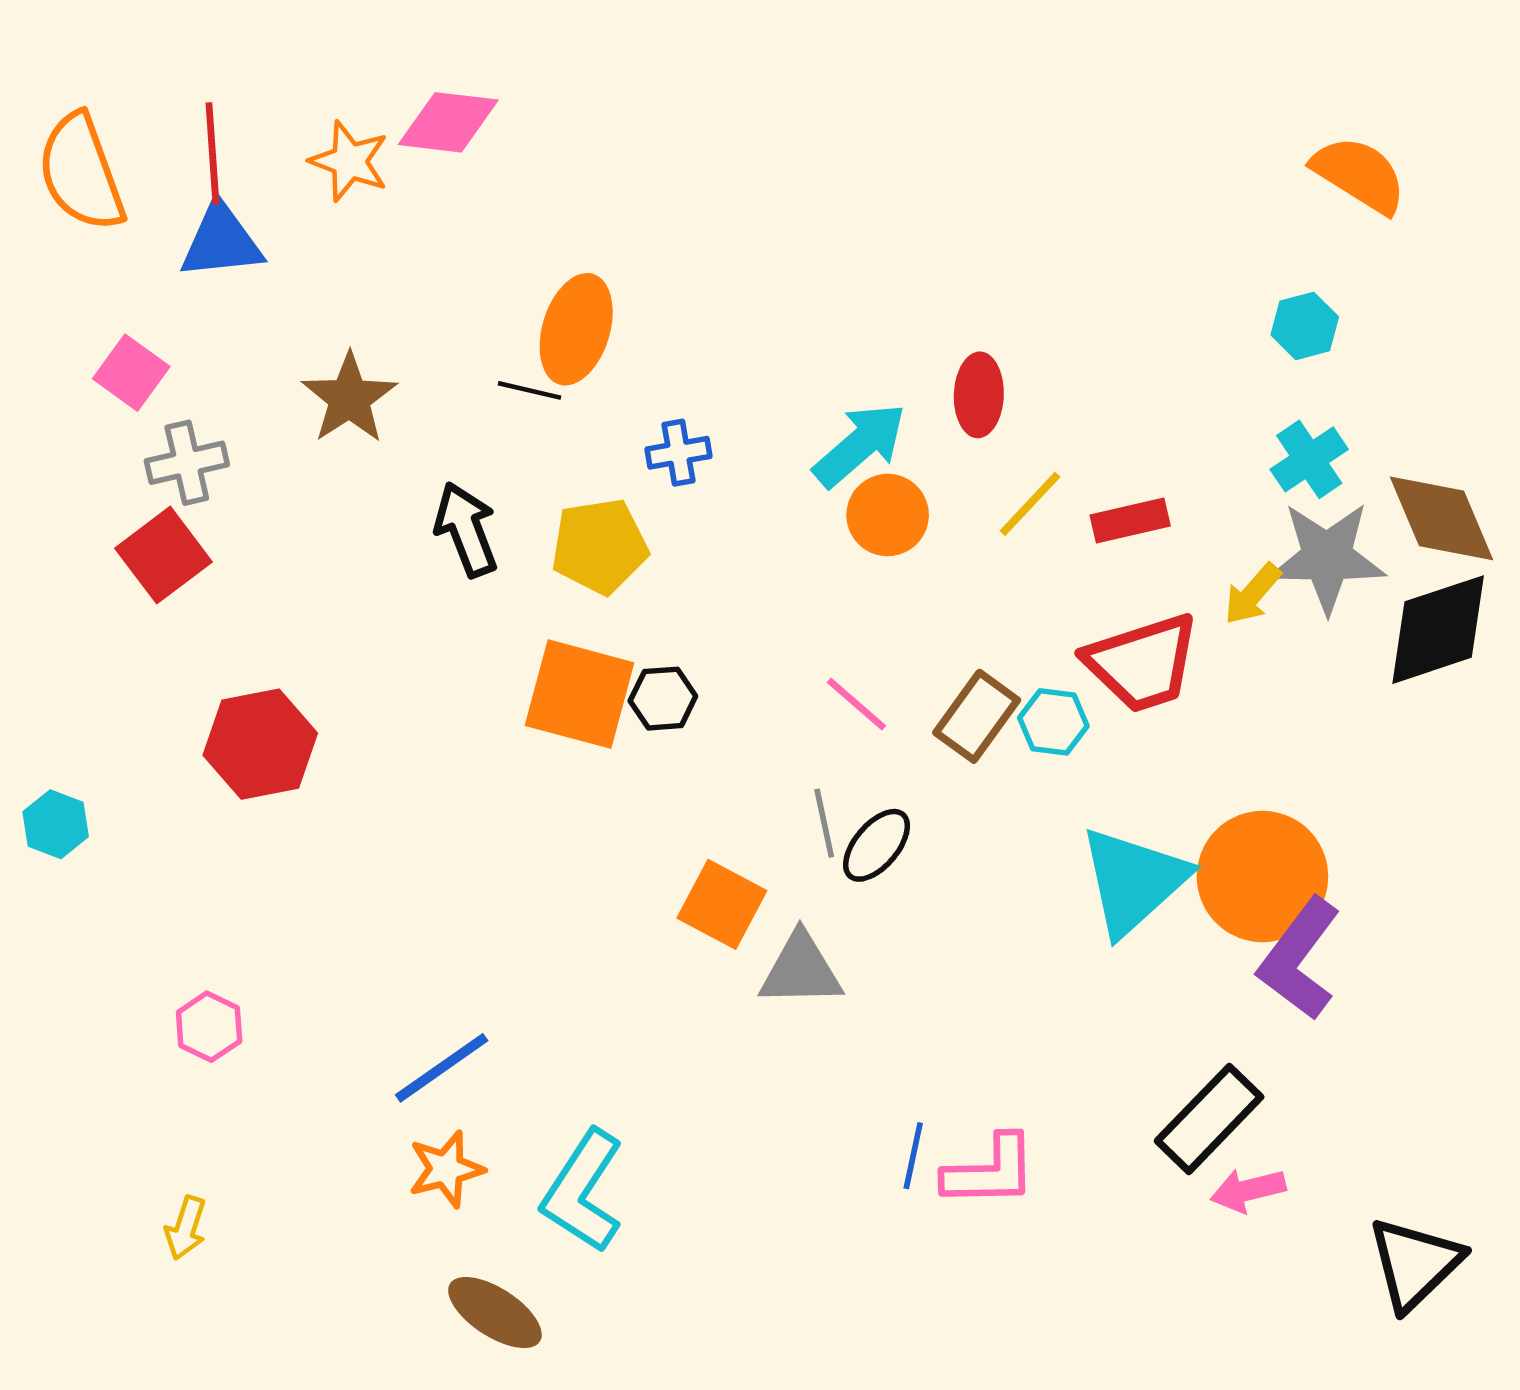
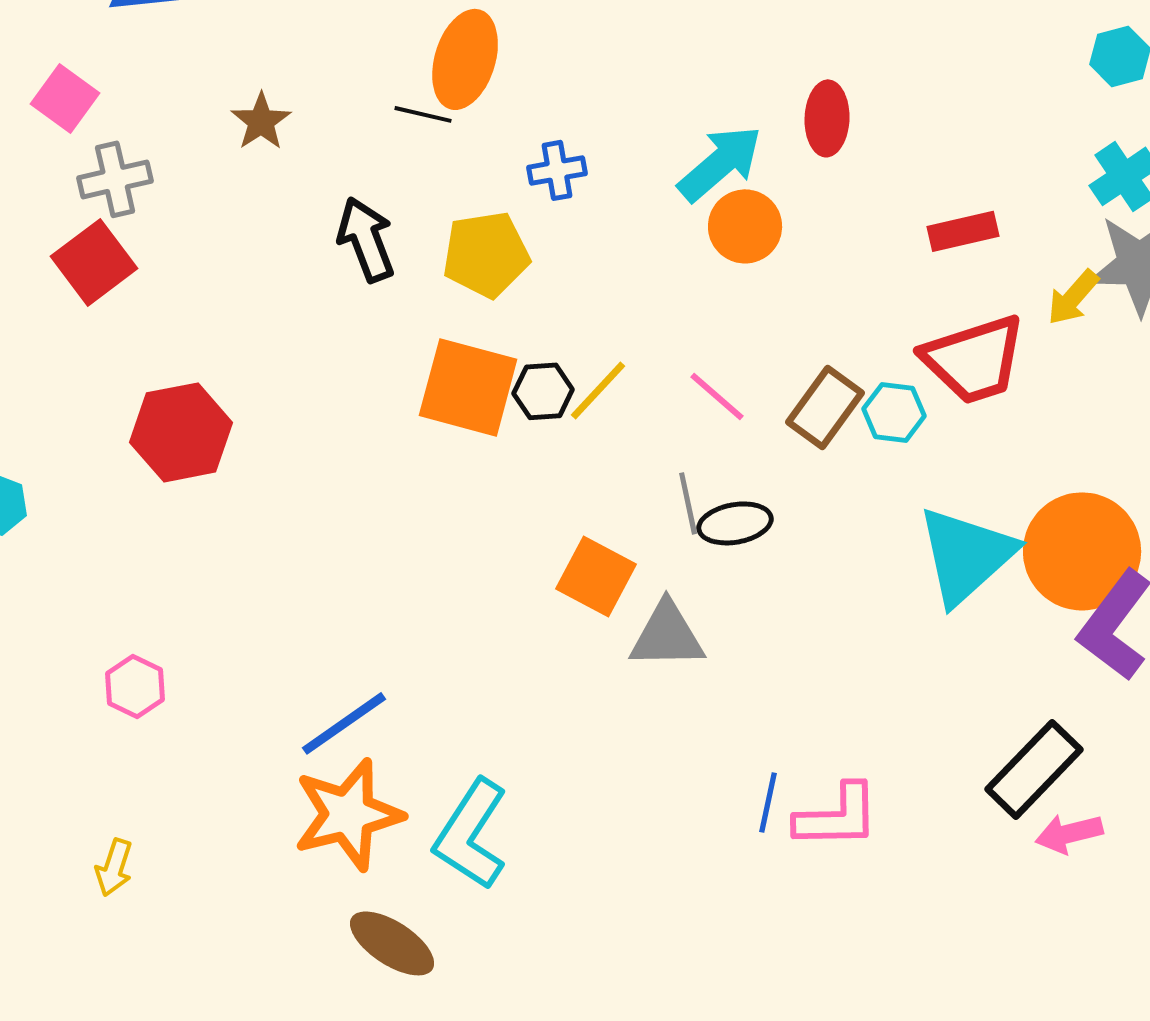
brown star: (349, 398) -> (261, 121), size x0.7
yellow line: (1030, 504) -> (598, 390), moved
black ellipse: (876, 845) -> (735, 523), turned 40
orange star: (446, 1169) -> (348, 814), size x1.6

